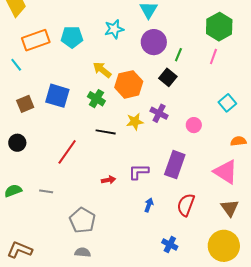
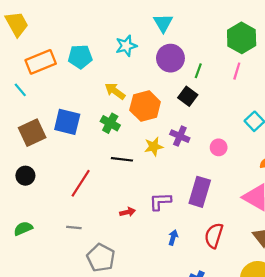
brown square: (25, 104) -> (32, 133), size x1.4
gray line: (46, 191) -> (74, 227), moved

